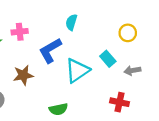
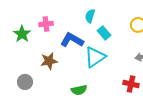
blue L-shape: (50, 51) -> (72, 40), turned 60
cyan rectangle: (108, 59) -> (104, 33), moved

